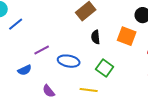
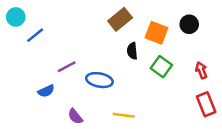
orange square: (127, 36) -> (156, 33), moved
green square: (105, 68) -> (161, 67), moved

